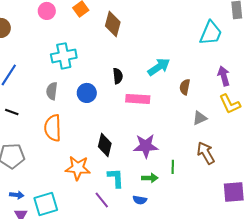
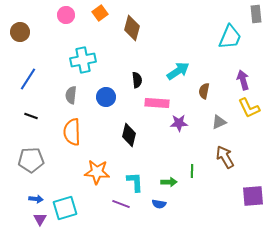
black diamond: (105, 145) -> (129, 135), moved
purple star: (146, 146) -> (179, 123), moved, size x0.7
purple line: (102, 200) -> (121, 204), turned -30

